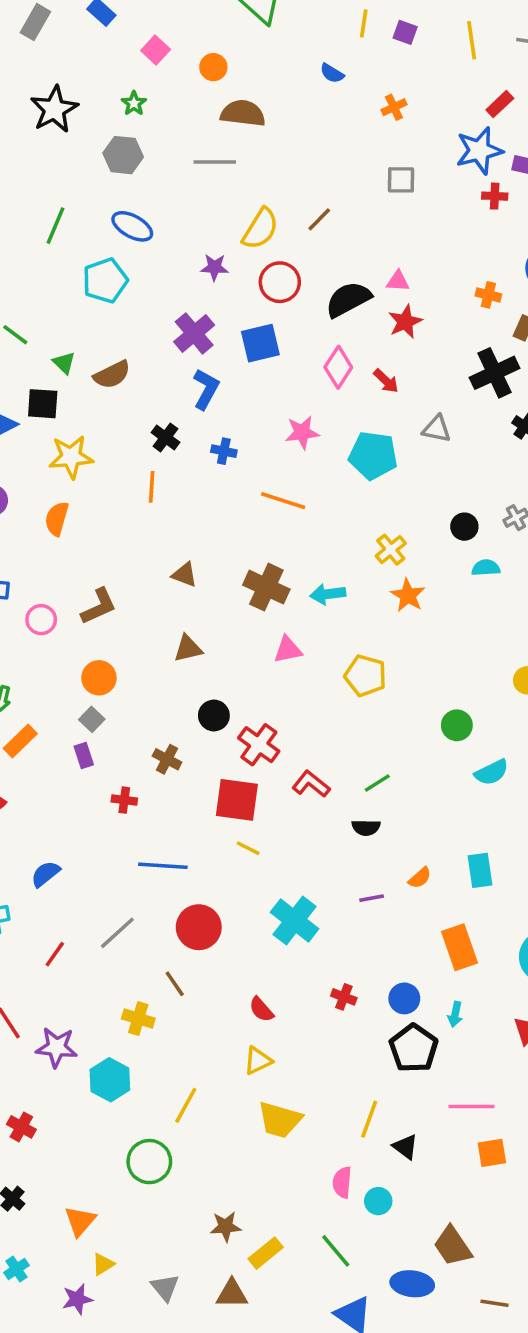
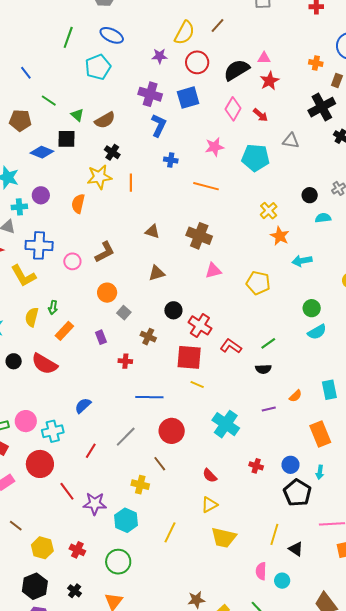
purple cross: (194, 333) -> (150, 94), turned -30
black cross: (165, 437) -> (112, 152), moved
yellow star: (71, 457) -> (99, 177), moved
cyan arrow: (328, 594) -> (302, 261), moved
gray square: (92, 719) -> (124, 313), moved
cyan semicircle: (492, 772) -> (317, 332), moved
green circle: (149, 1162) -> (118, 562), moved

